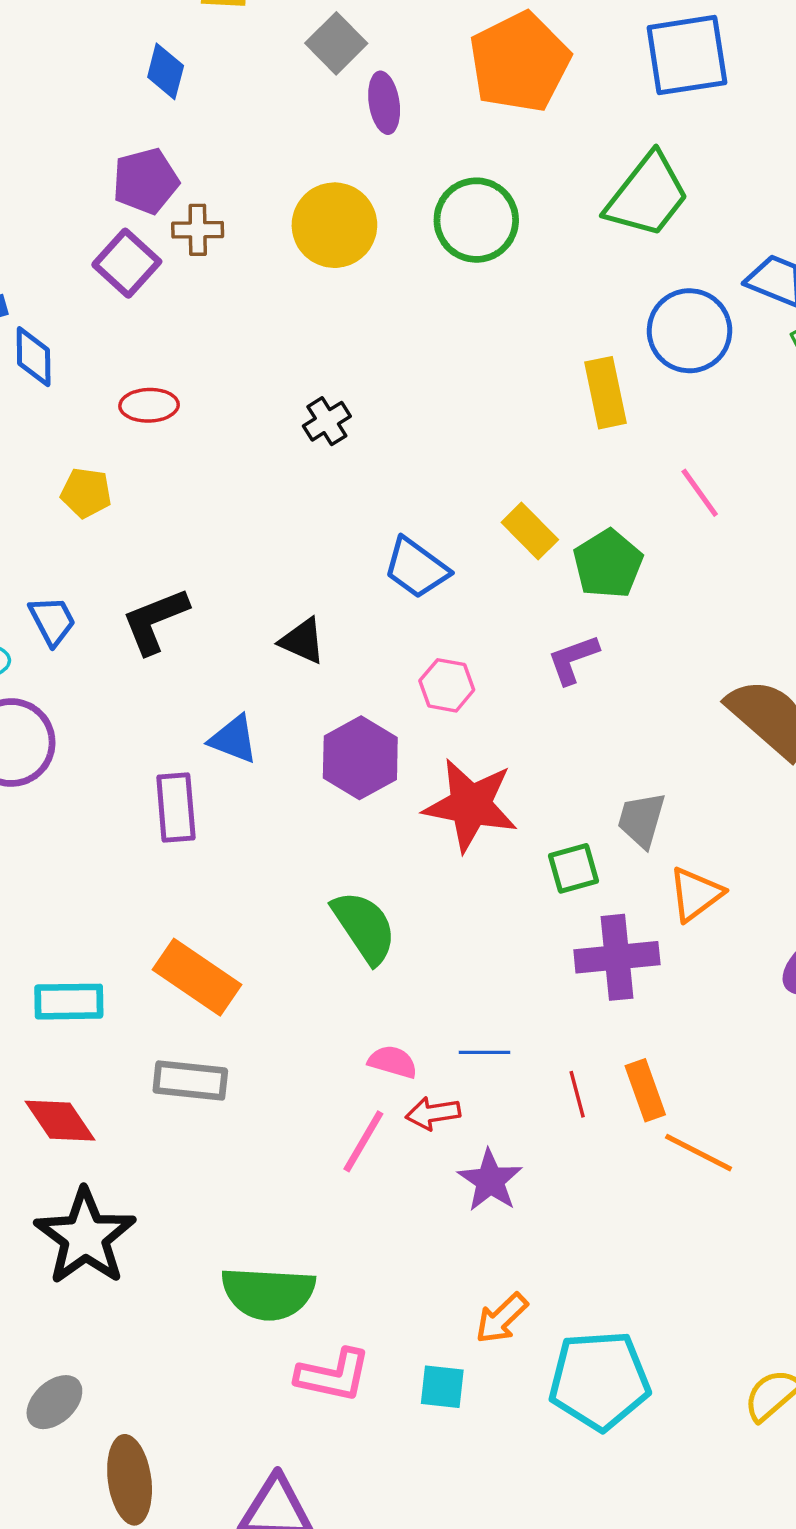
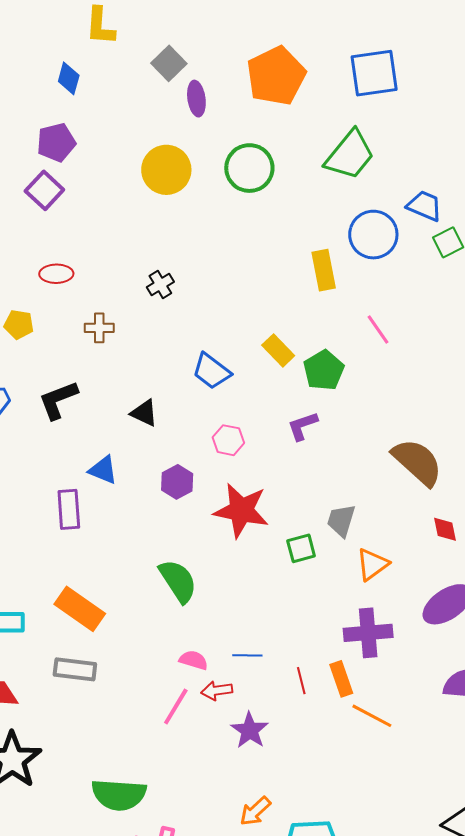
brown cross: (198, 230) -> (99, 328), moved
purple hexagon: (360, 758) -> (177, 482), size x0.7
purple cross: (617, 957) -> (368, 633), moved

